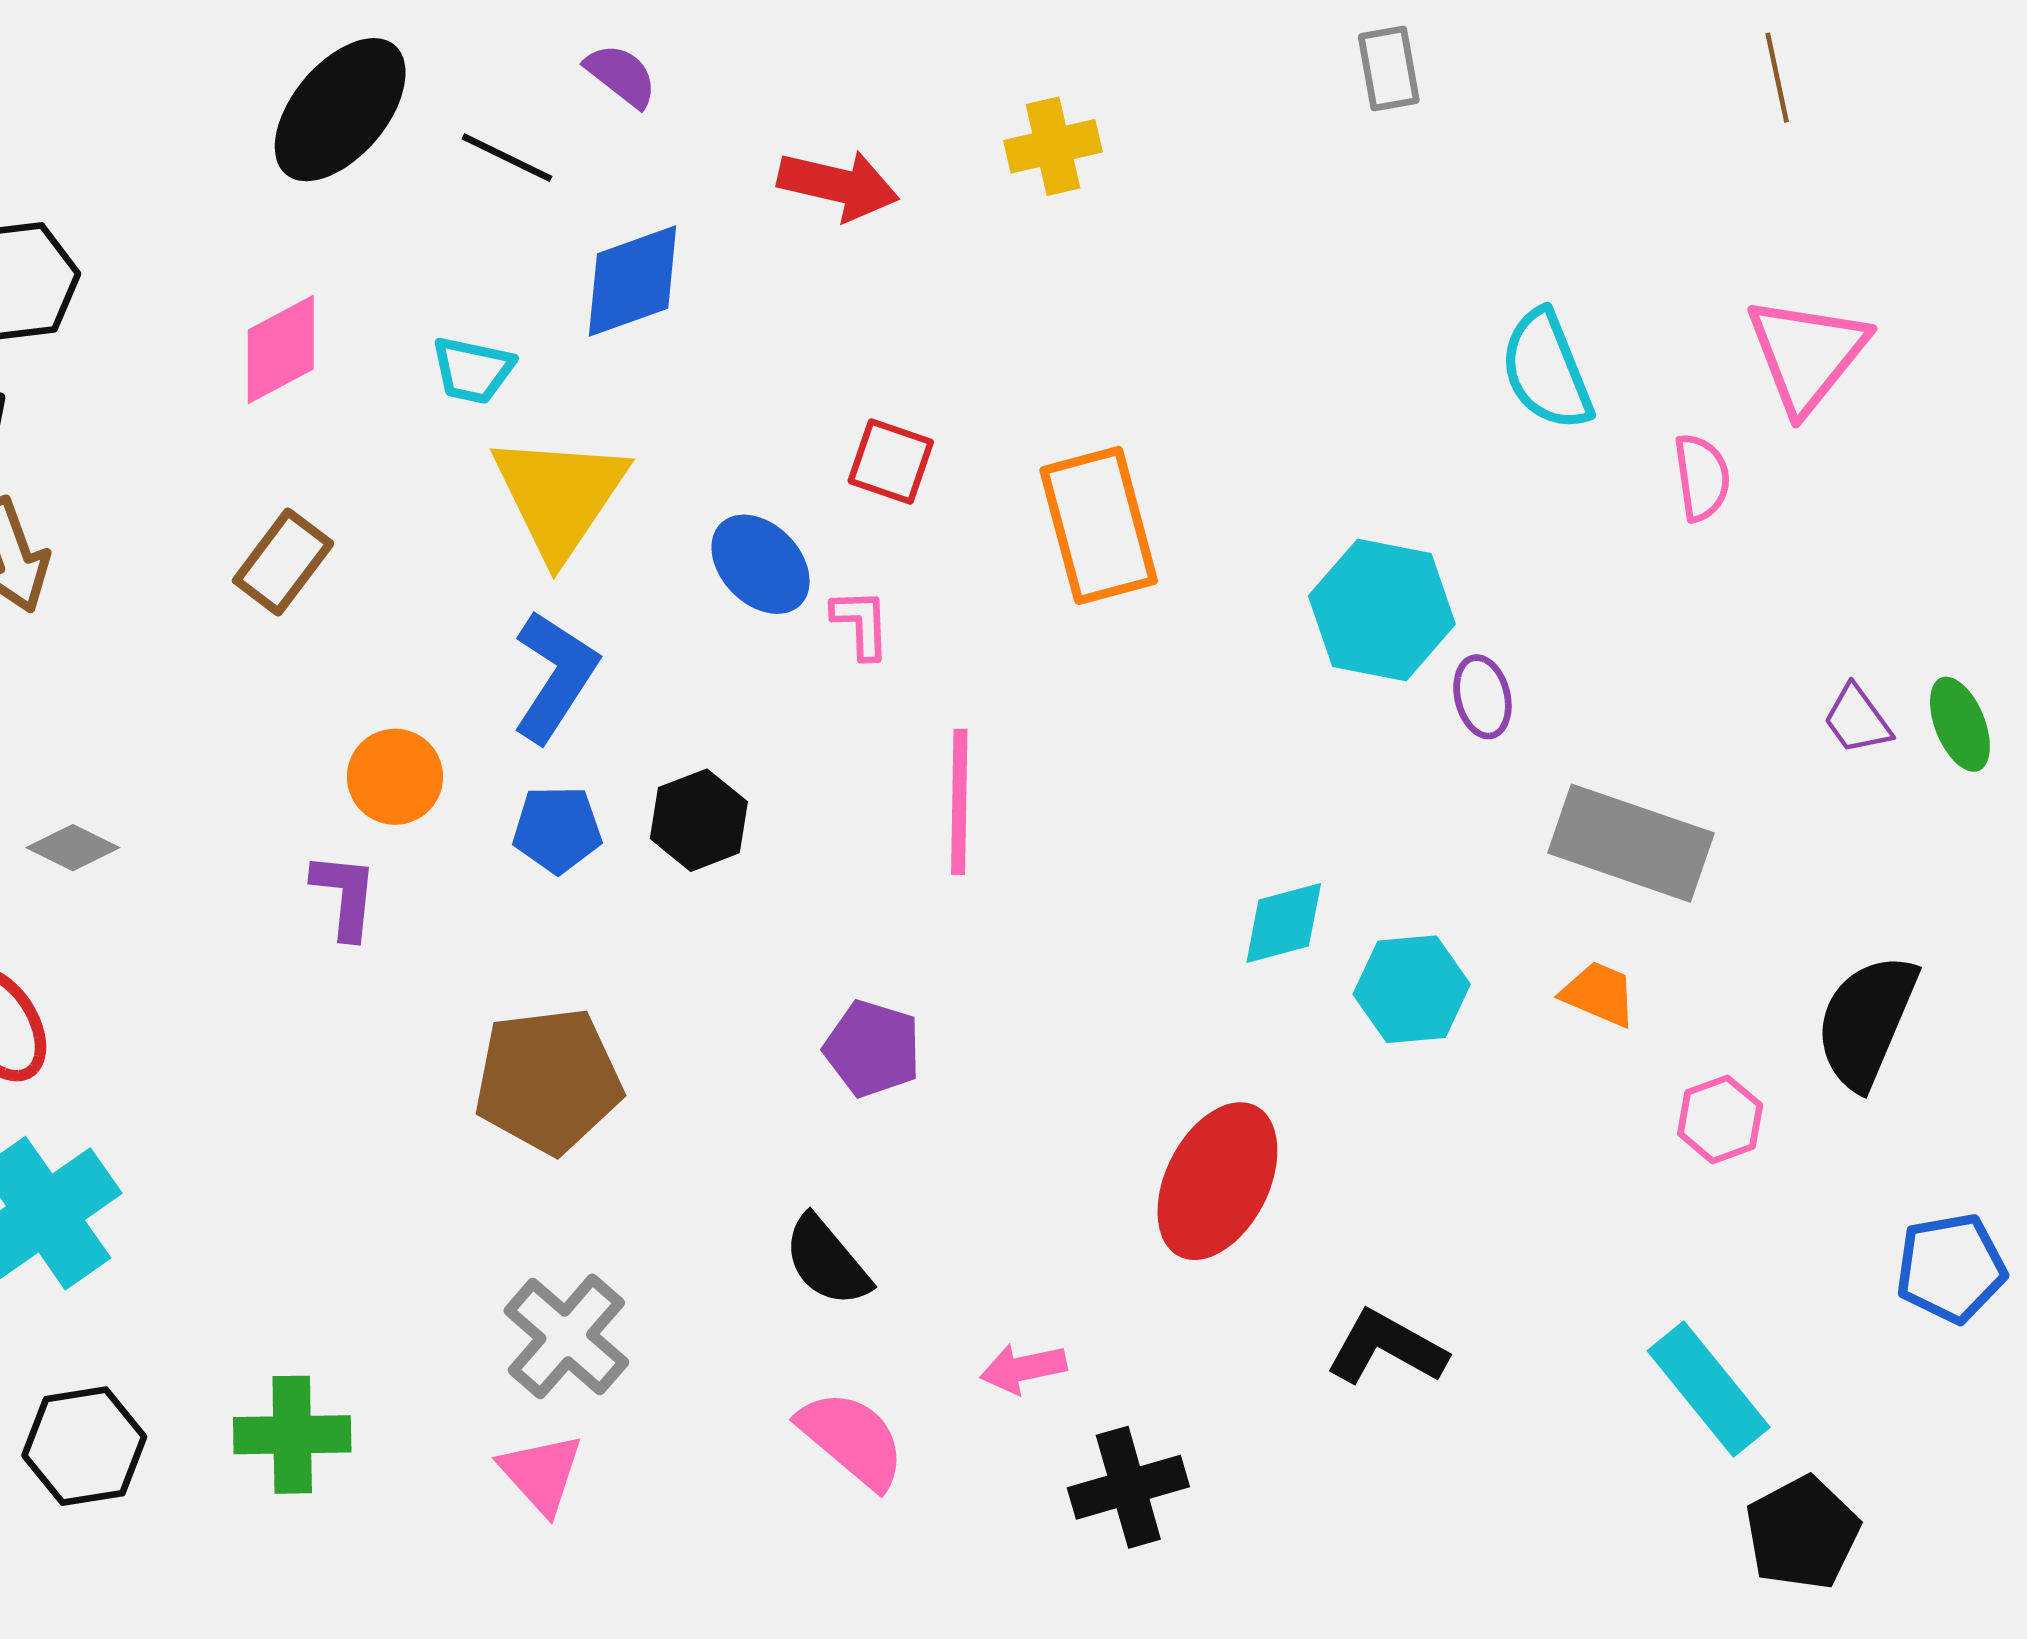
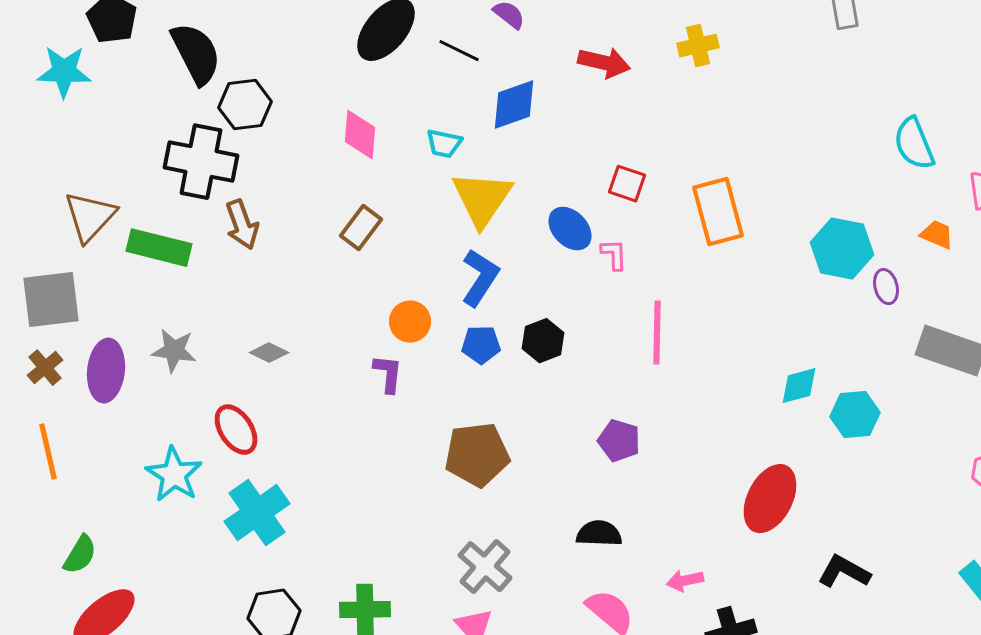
pink diamond: (281, 350) -> (360, 135), turned -57
orange trapezoid: (1599, 994) -> (937, 235), moved
black semicircle: (827, 1261) -> (599, 534), turned 132

